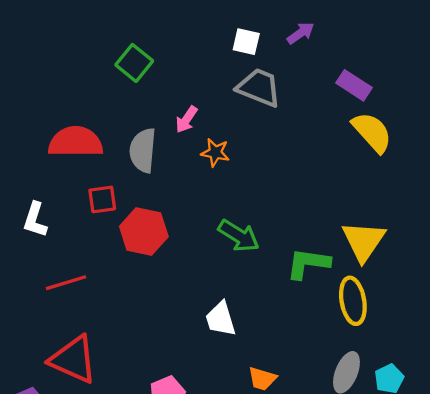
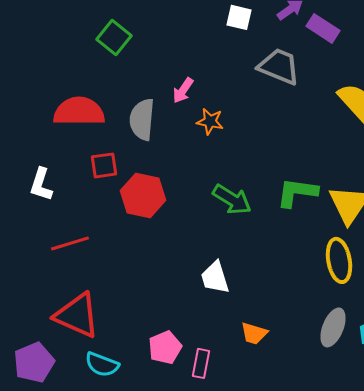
green square: (134, 63) -> (114, 37), moved
purple rectangle: (354, 85) -> (323, 28), moved
gray trapezoid: (259, 87) -> (279, 66), moved
green L-shape: (308, 263) -> (297, 192), moved

